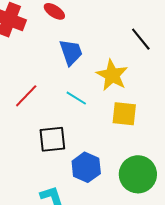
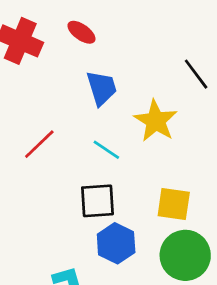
yellow square: (124, 114) -> (174, 204), moved
black square: (52, 139) -> (97, 201), moved

